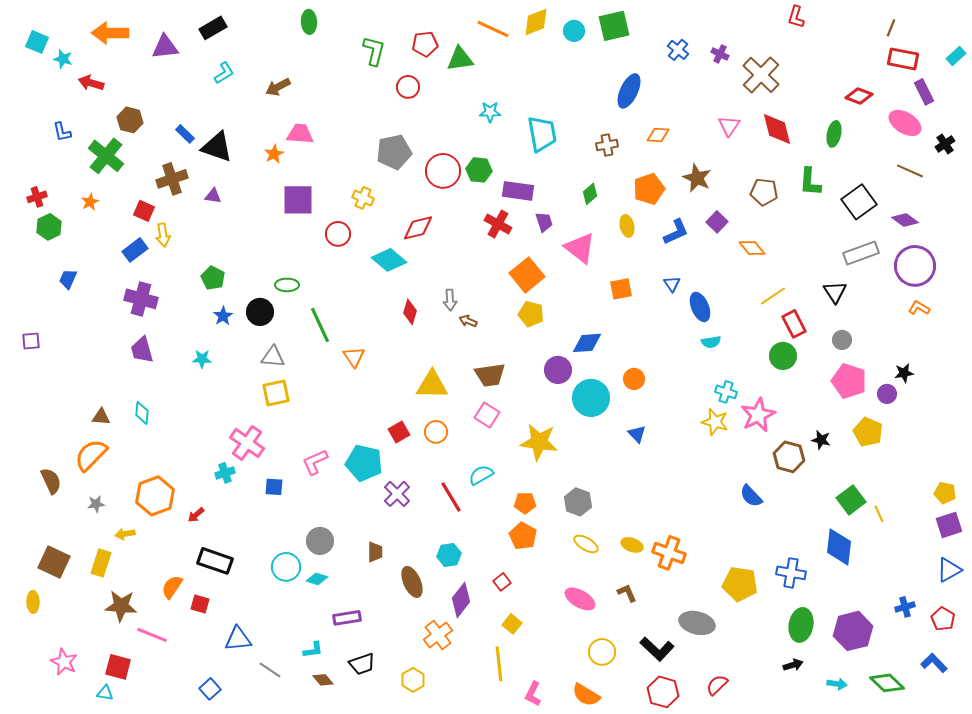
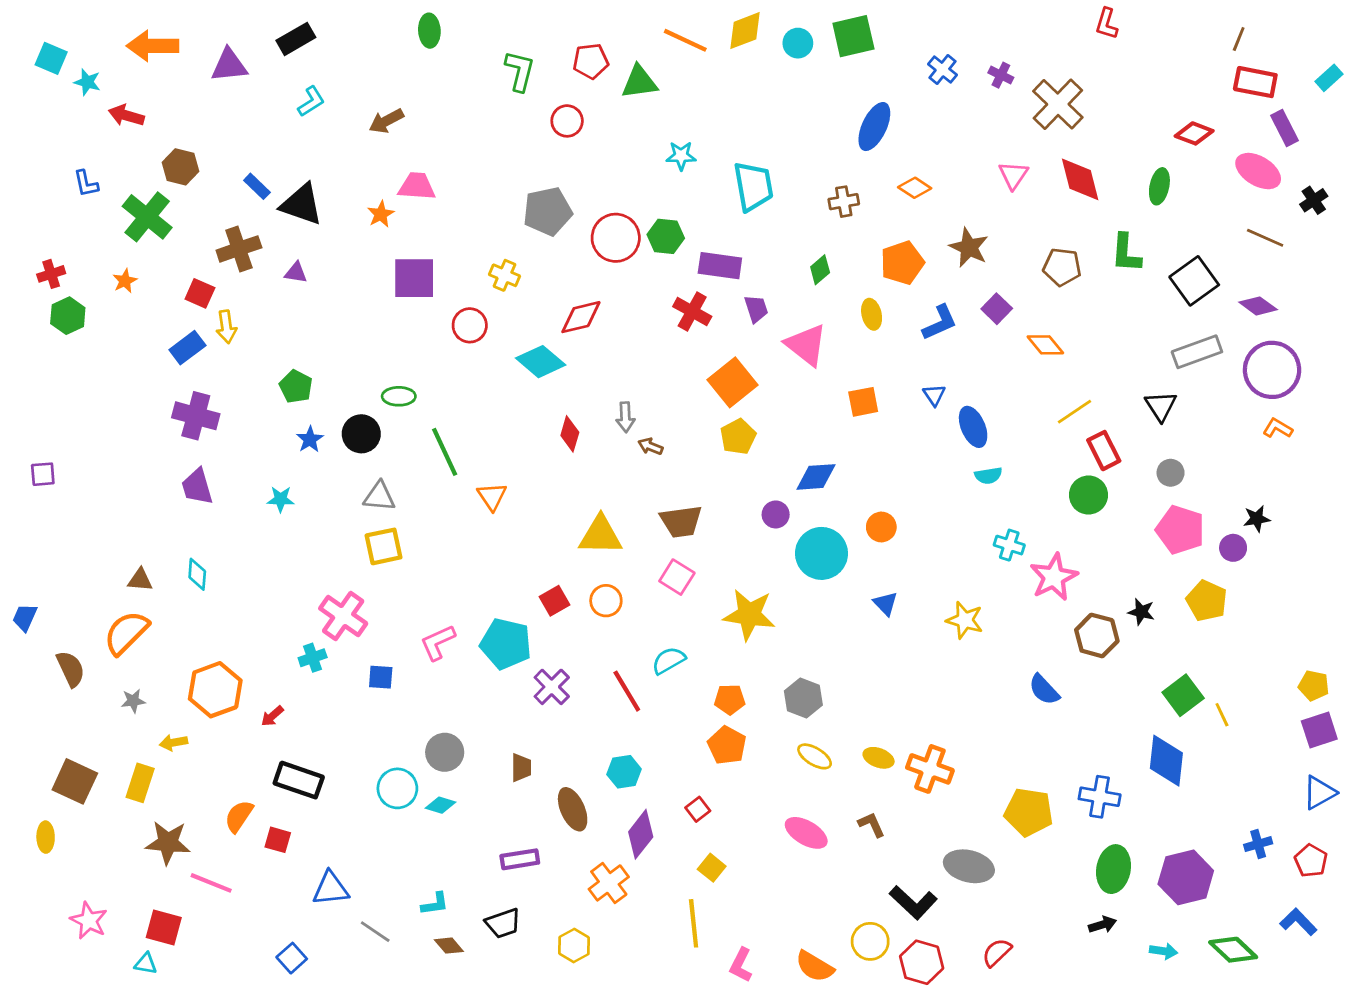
orange diamond: (658, 135) -> (915, 188), turned 30
blue trapezoid: (68, 279) -> (25, 617), moved
yellow pentagon: (531, 314) -> (738, 437), turned 30
purple circle: (558, 370) -> (776, 514), size x0.7
yellow star: (715, 422) -> (965, 620), moved
purple rectangle: (347, 618) -> (520, 859), moved
yellow circle: (602, 652) -> (870, 941), moved

